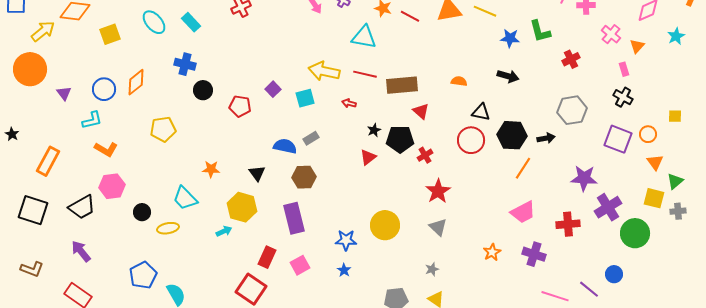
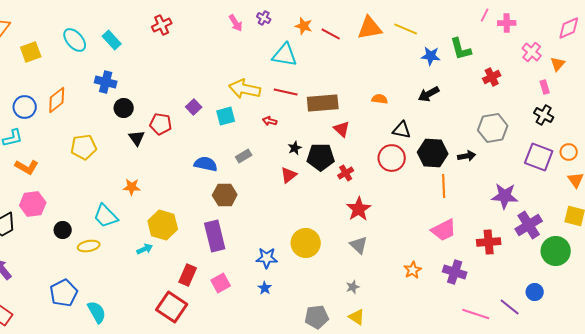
black arrow: (508, 76) -> (429, 94), turned 135
gray rectangle: (311, 138) -> (244, 156), moved
orange line: (523, 168) -> (444, 186), turned -35
black triangle: (257, 173) -> (137, 138), moved

